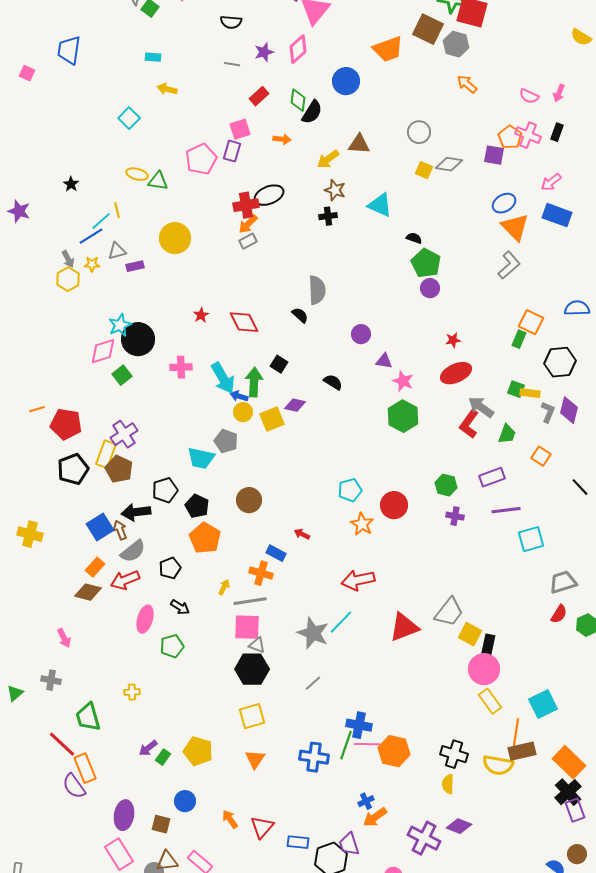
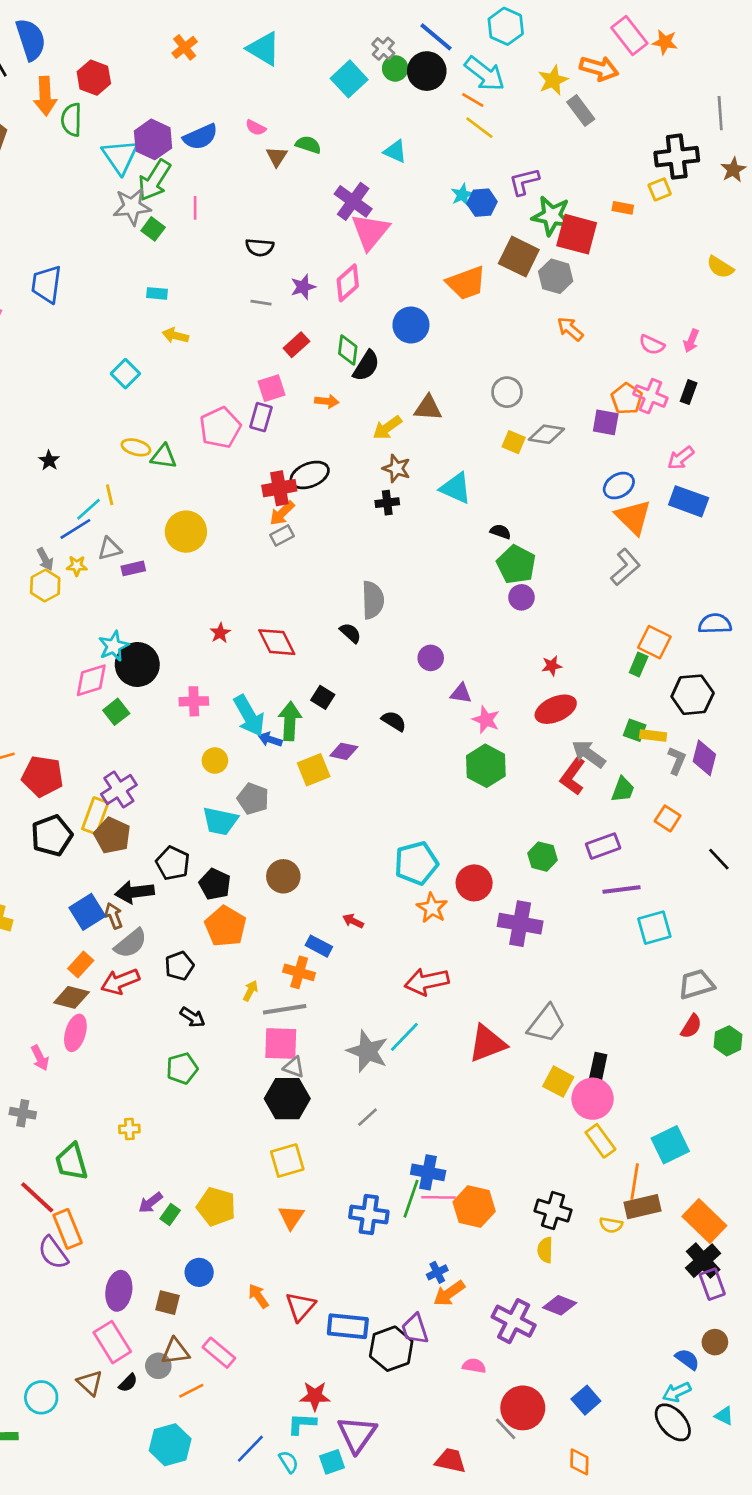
yellow circle: (243, 412) -> (215, 761), moved
black pentagon: (165, 490) -> (173, 863), turned -30
cyan pentagon: (350, 490) -> (416, 863), size x1.4
purple cross: (455, 516) -> (520, 924), moved, size x1.8
pink ellipse: (145, 619) -> (75, 1033), moved
yellow square: (470, 634) -> (558, 1082), moved
yellow semicircle: (498, 765) -> (611, 1225), size x0.6
blue rectangle: (298, 842) -> (348, 1326), size x1.4

